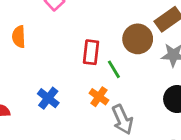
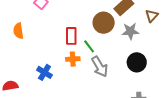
orange cross: (99, 97) -> (73, 59), moved, turned -32
gray arrow: (122, 120) -> (100, 67), moved

